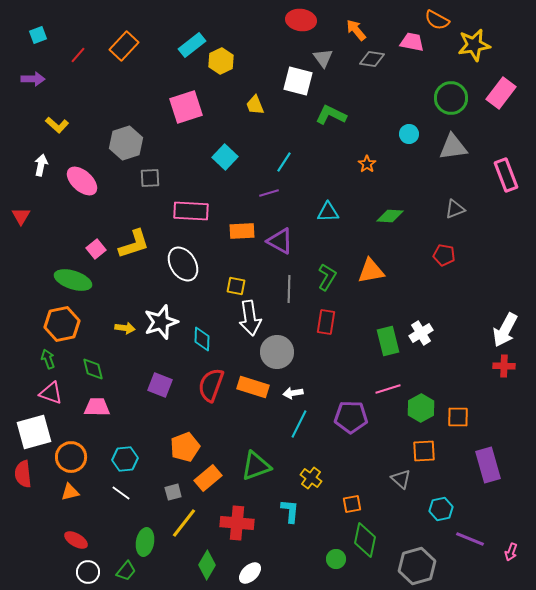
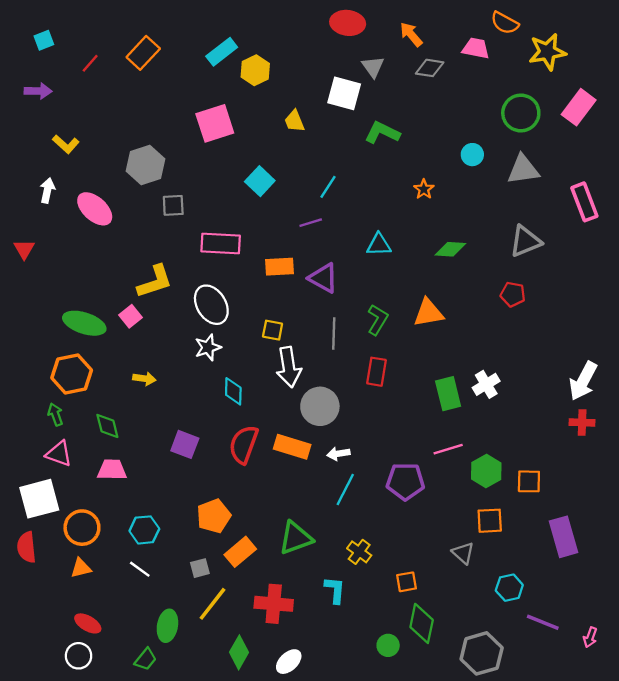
gray triangle: (455, 209) -> (525, 241), size x1.4
pink square: (96, 249) -> (130, 316), moved
white star: (161, 322) -> (208, 347), moved, size x0.7
white circle: (88, 572) -> (79, 656), moved

